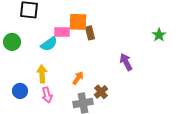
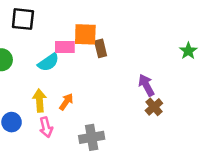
orange arrow: (78, 78) -> (66, 102), moved
brown cross: (101, 92) -> (154, 107), moved

